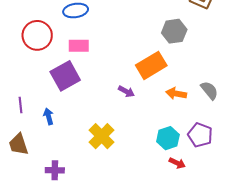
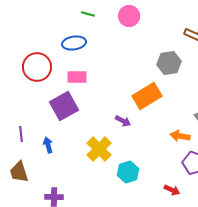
orange arrow: (176, 94) -> (180, 136), moved
yellow cross: (102, 136) -> (99, 149), moved
cyan hexagon: (168, 138) -> (128, 172), moved

